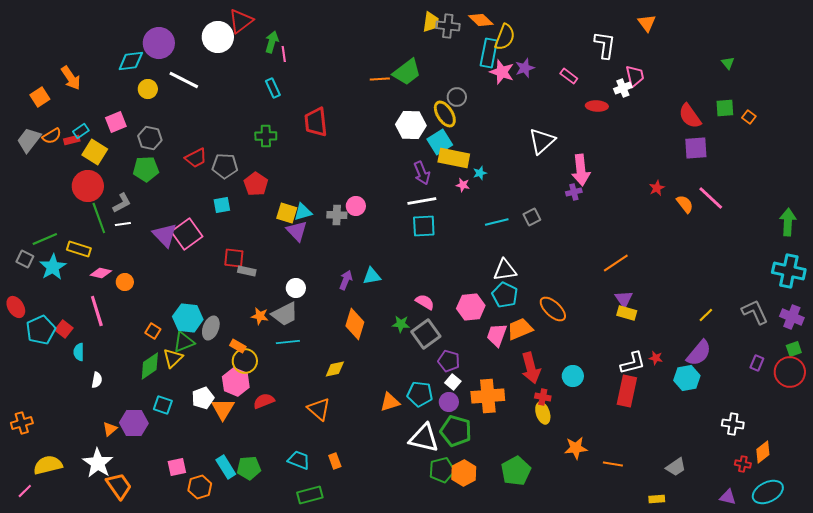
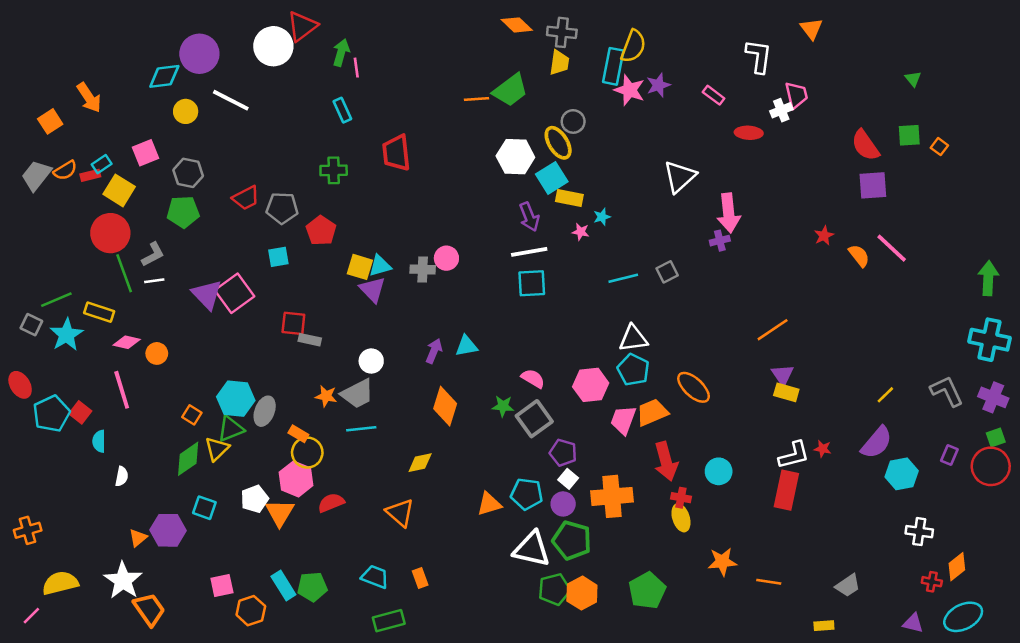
orange diamond: (481, 20) -> (517, 25), moved
yellow trapezoid: (431, 22) -> (559, 63), moved
yellow rectangle: (454, 158) -> (569, 198), size x0.7
cyan hexagon: (687, 378) -> (902, 474), moved

